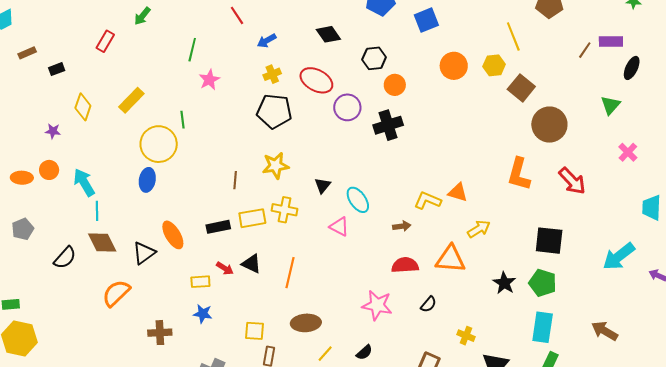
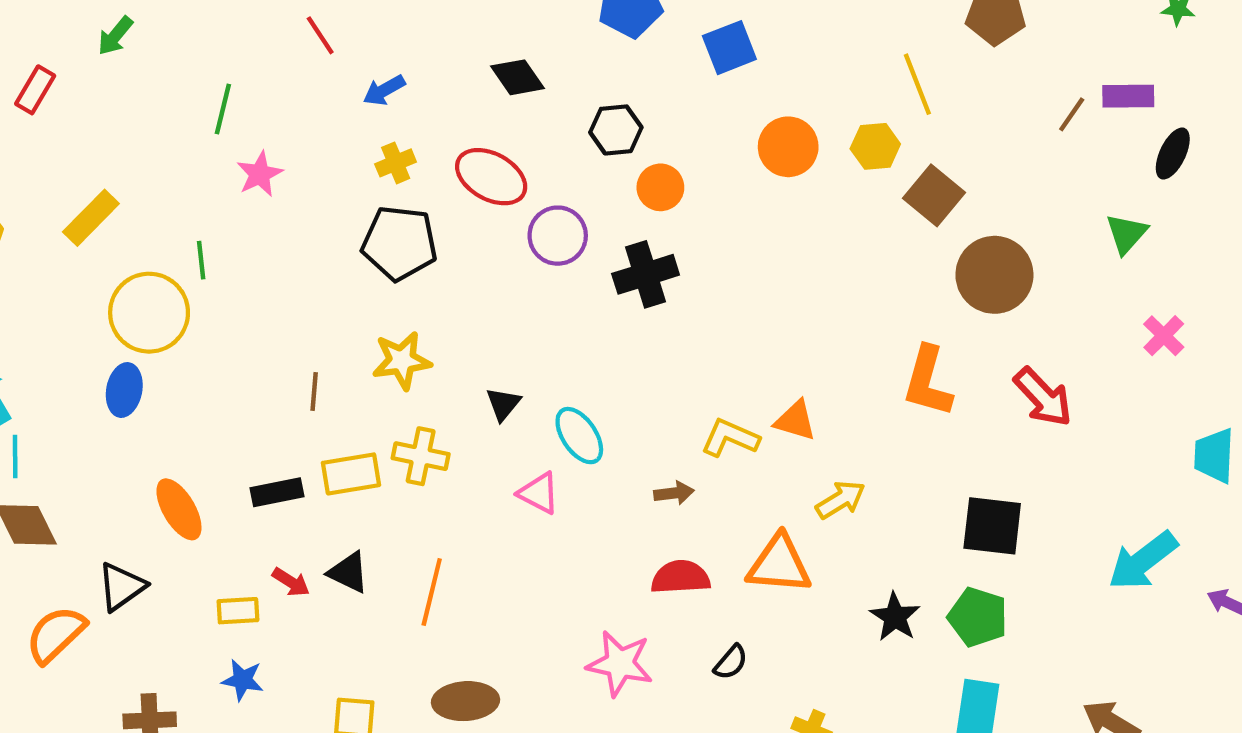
black triangle: (144, 253) -> (121, 587), moved

